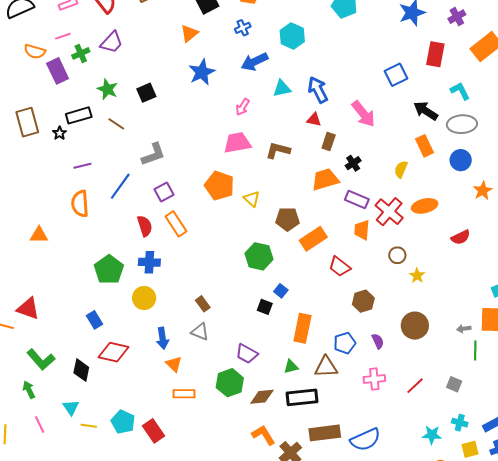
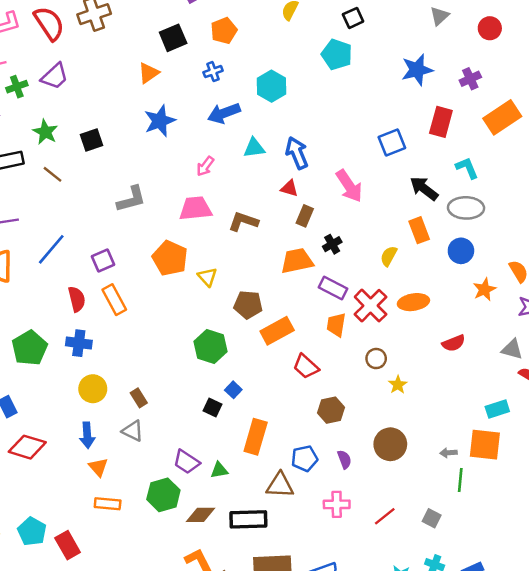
gray L-shape: (153, 154) -> (131, 199), moved
yellow circle: (144, 298) -> (93, 389), moved
green triangle: (291, 367) -> (219, 470), moved

